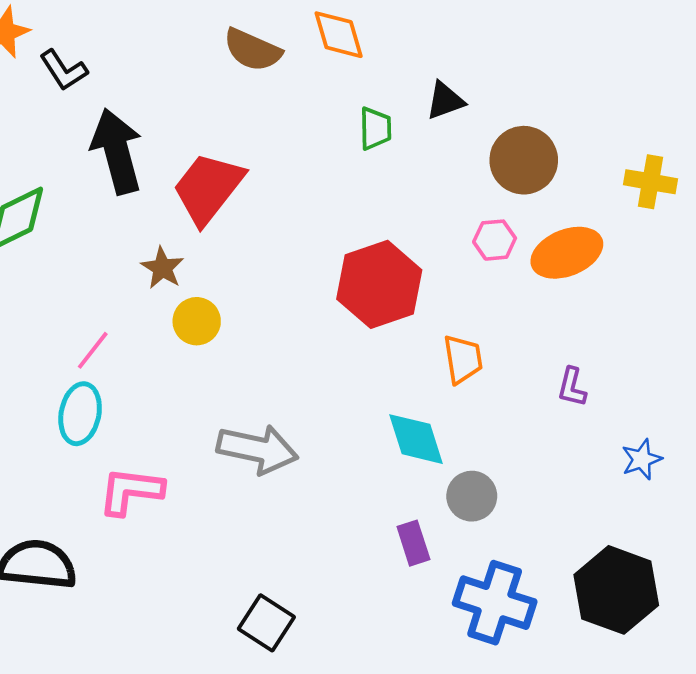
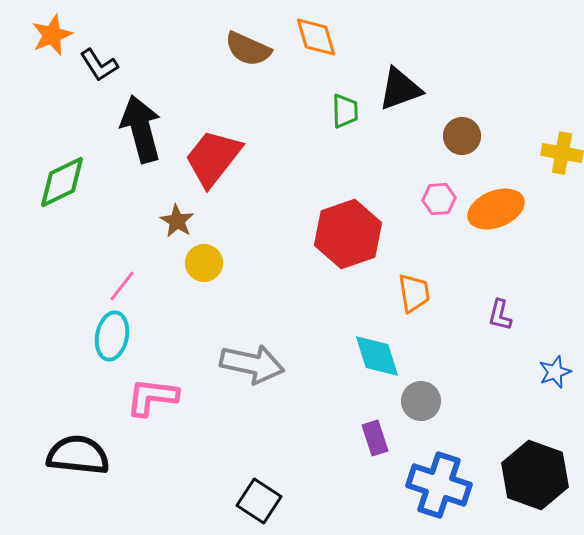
black triangle: (445, 101) -> (400, 89), size x1.4
brown circle: (524, 160) -> (462, 136), size x0.7

